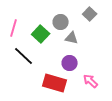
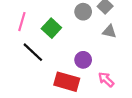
gray circle: (61, 22) -> (83, 12), moved
gray triangle: (72, 38) -> (109, 31), moved

